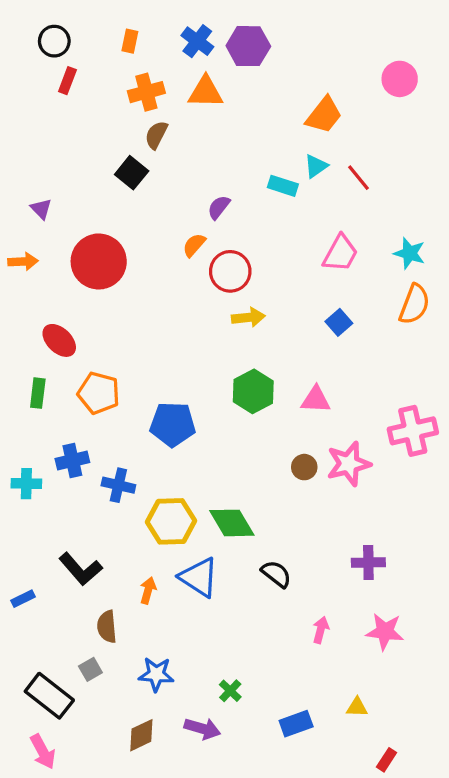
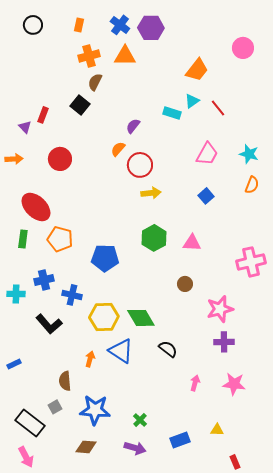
red rectangle: (67, 81) -> (43, 115), moved
red circle: (99, 261) -> (60, 159), size x0.7
orange semicircle: (414, 304) -> (252, 185), size x0.7
red ellipse: (59, 340) -> (36, 207), size x1.4
pink star: (349, 464) -> (220, 309), moved
black L-shape: (81, 569) -> (49, 324), moved
blue star: (156, 674) -> (95, 410), size x1.4
purple arrow: (202, 729) -> (135, 448), moved
brown diamond: (141, 735) -> (86, 447), turned 30
red rectangle: (386, 760) -> (235, 462), turned -56

